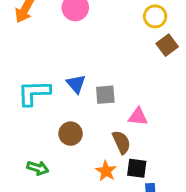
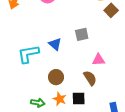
gray square: (105, 95) -> (82, 34), moved
black square: (137, 168) -> (79, 98), moved
orange star: (106, 171) -> (60, 99), moved

